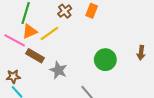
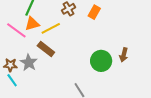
brown arrow: (141, 53) -> (124, 55), moved
brown rectangle: (35, 56) -> (46, 49), moved
gray star: (58, 70) -> (29, 63), moved

